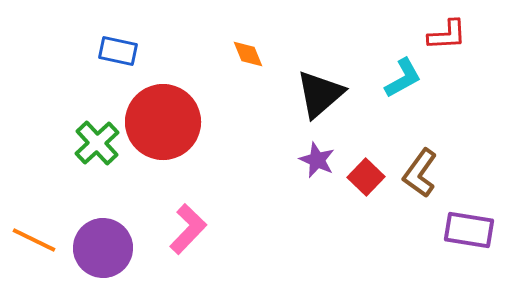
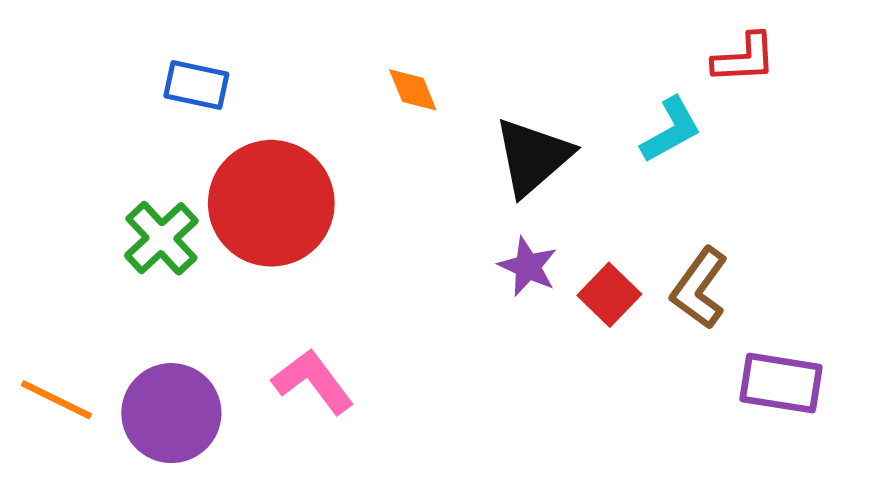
pink L-shape: (188, 229) -> (313, 381), turned -81

